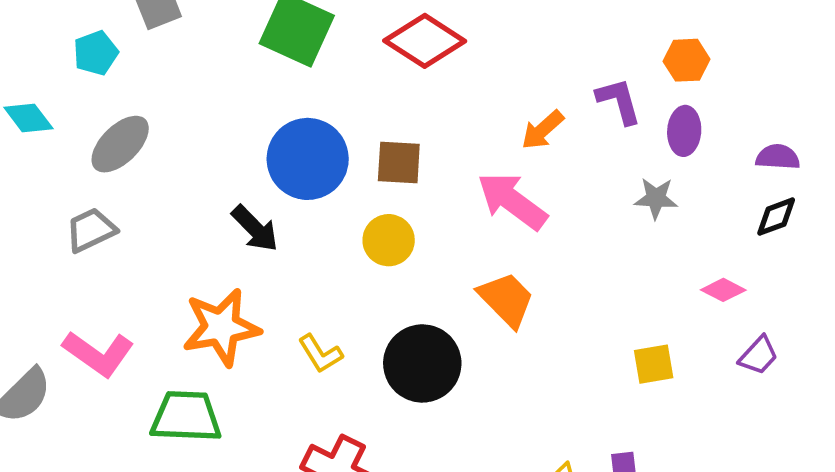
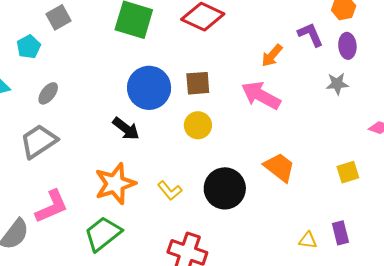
gray ellipse: (120, 144) -> (48, 93), size x0.7
gray trapezoid: (91, 230) -> (39, 141), size x1.4
orange trapezoid: (506, 299) -> (279, 167), moved
pink L-shape: (98, 354) -> (52, 206), turned -51
green trapezoid: (186, 417) -> (103, 234), turned -33

